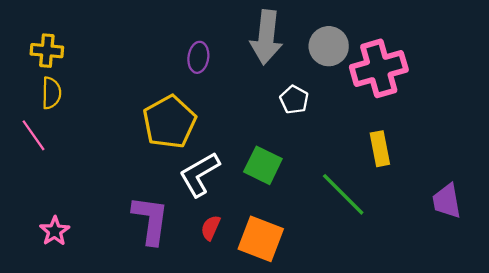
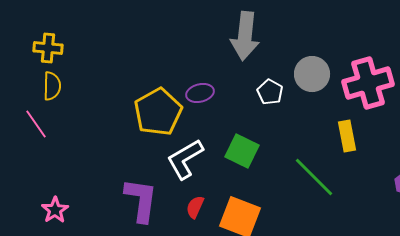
gray circle: (329, 46) -> (312, 74), moved
purple ellipse: (198, 57) -> (200, 93), moved, turned 68
pink cross: (379, 68) -> (368, 83), moved

